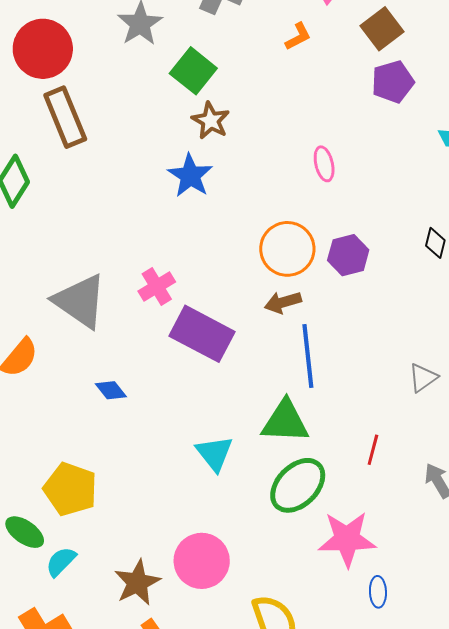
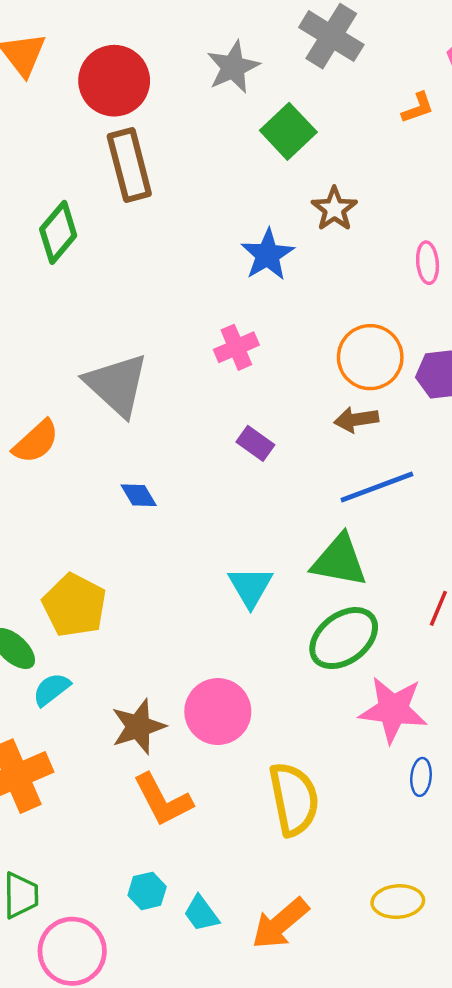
brown star: (211, 121) -> (334, 209), moved
pink cross: (157, 287) -> (236, 347), moved
purple rectangle: (202, 334) -> (255, 443), size x0.5
blue line: (308, 356) -> (377, 487), turned 68

